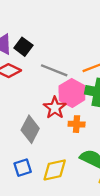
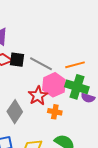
black square: (23, 47) -> (17, 60), moved, turned -35

